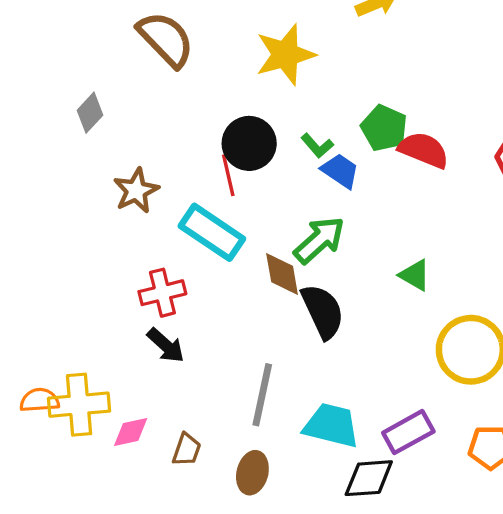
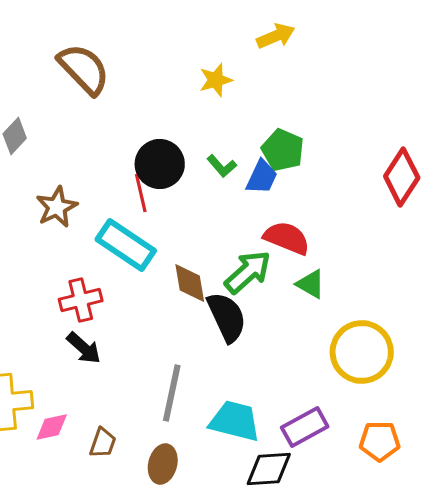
yellow star: (285, 55) -> (216, 80), moved, size x0.6
red semicircle: (424, 150) -> (287, 238), moved
blue trapezoid: (340, 171) -> (262, 177), moved, turned 81
green arrow: (319, 240) -> (248, 272), moved

